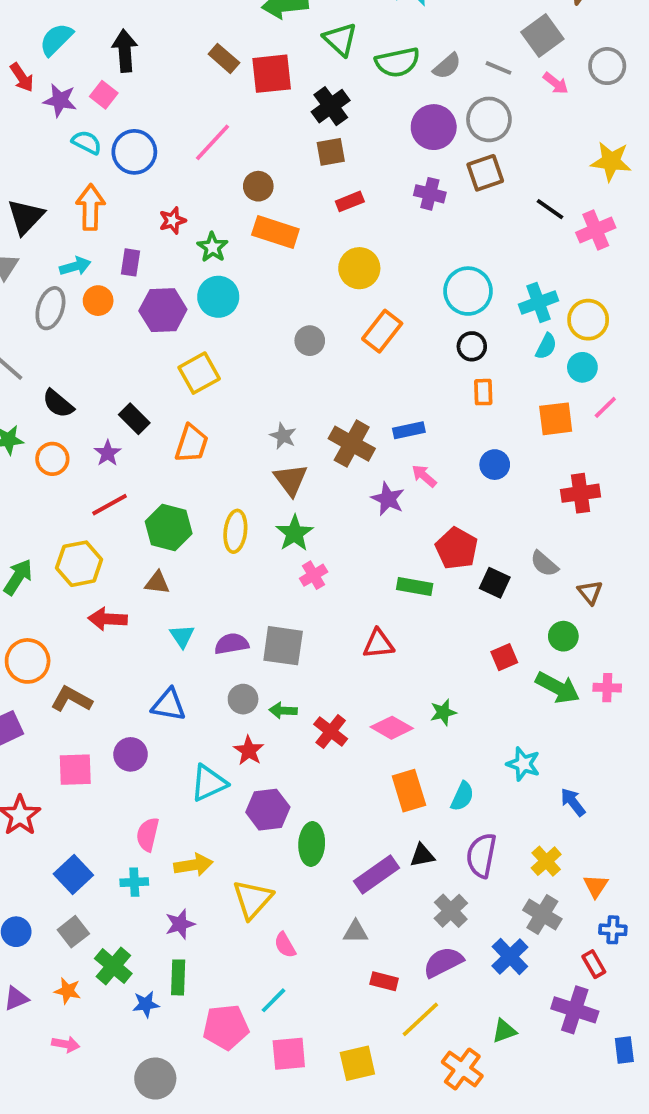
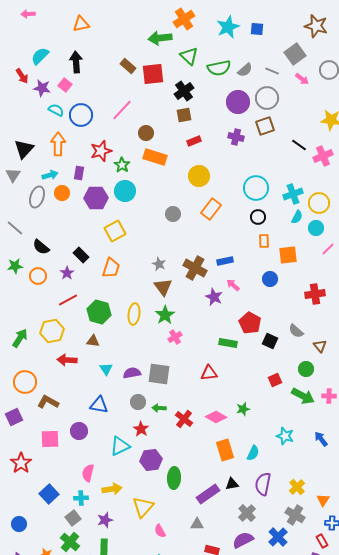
red star: (172, 221) -> (101, 151), size x1.5
orange square: (556, 419) -> (288, 255), moved
blue arrow: (573, 802) -> (321, 439), moved
gray square: (73, 932) -> (73, 518), moved

